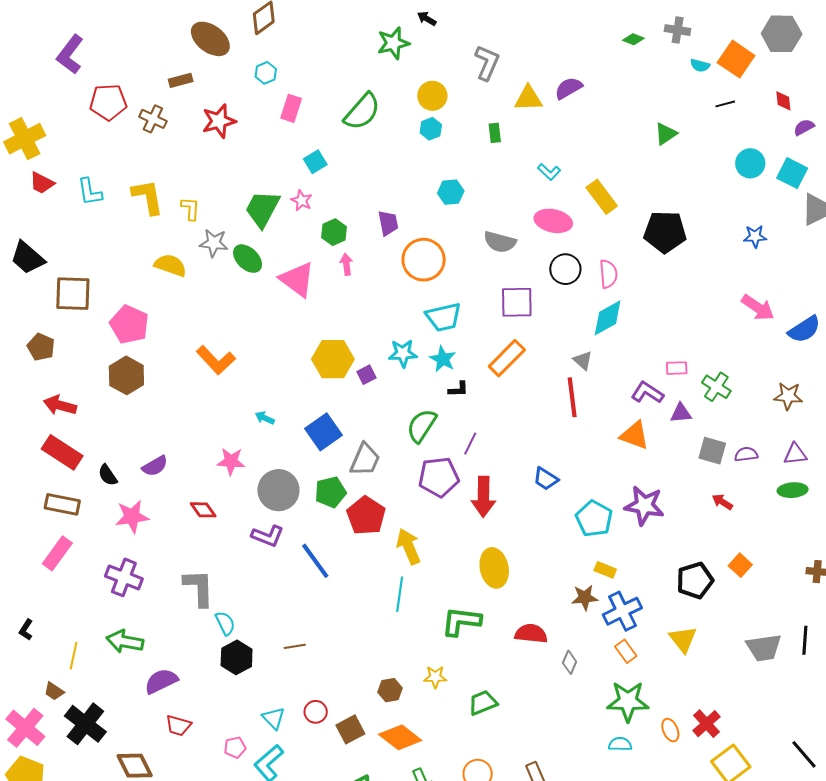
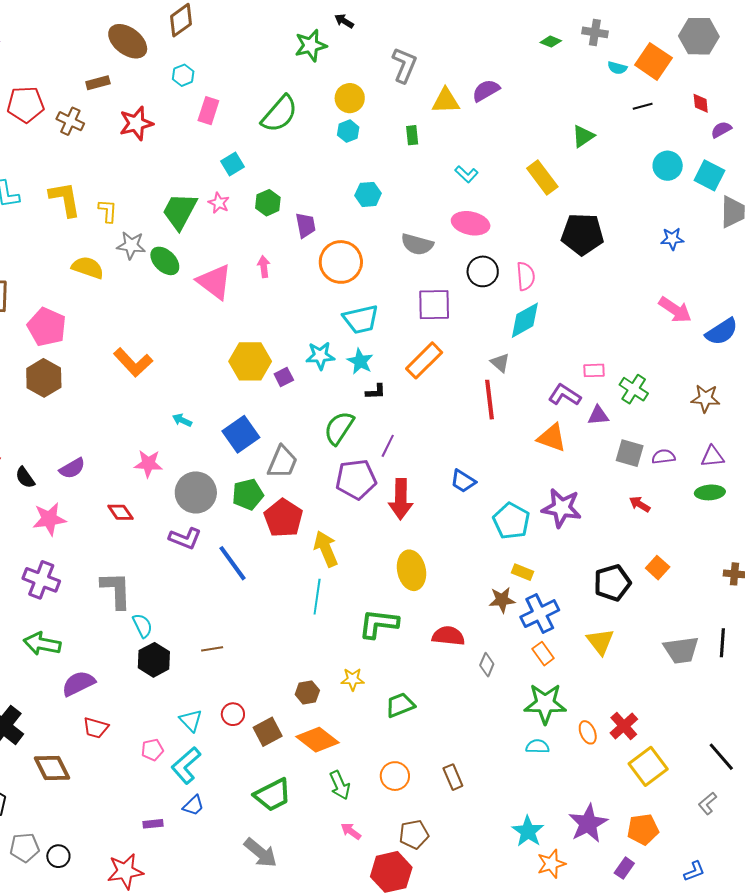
yellow rectangle: (602, 197) -> (542, 177), moved
green hexagon: (334, 232) -> (268, 203), moved

